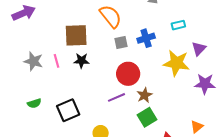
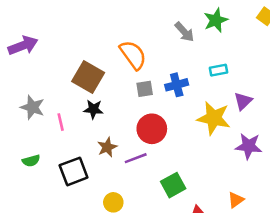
brown square: (76, 35) -> (88, 77), turned 30
pink line: (56, 61) -> (61, 122), moved
brown star: (145, 95) -> (107, 147), moved

